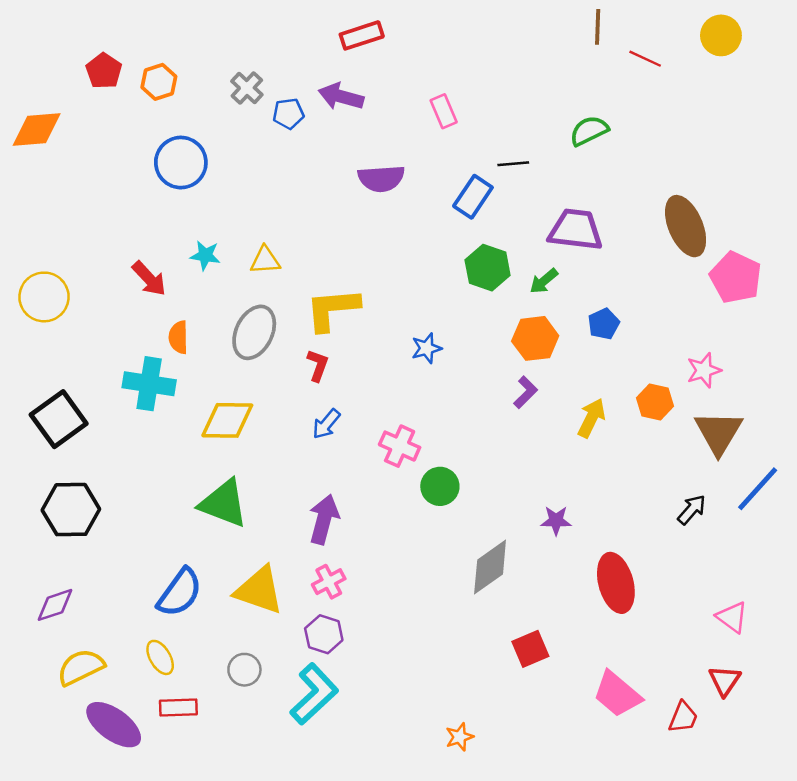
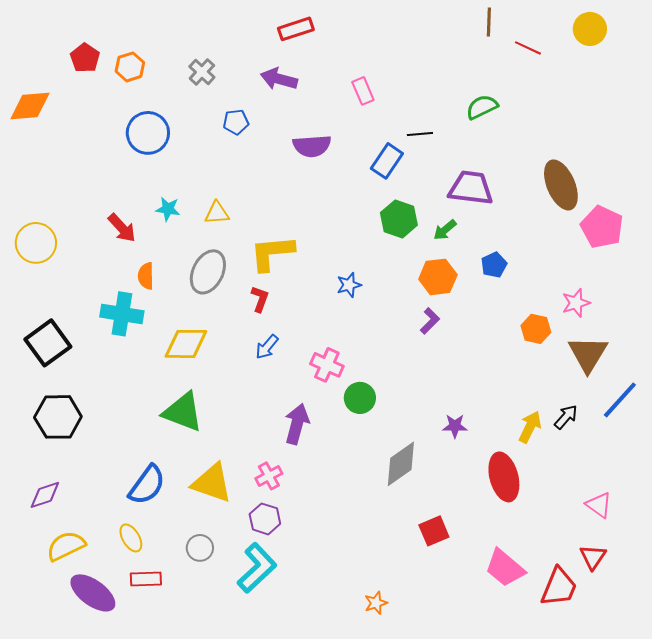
blue pentagon: (288, 114) -> (236, 122), moved
yellow arrow: (591, 418) -> (530, 427), moved
purple arrow: (324, 519) -> (297, 424), moved
red trapezoid: (683, 717) -> (559, 587), size x1.5

